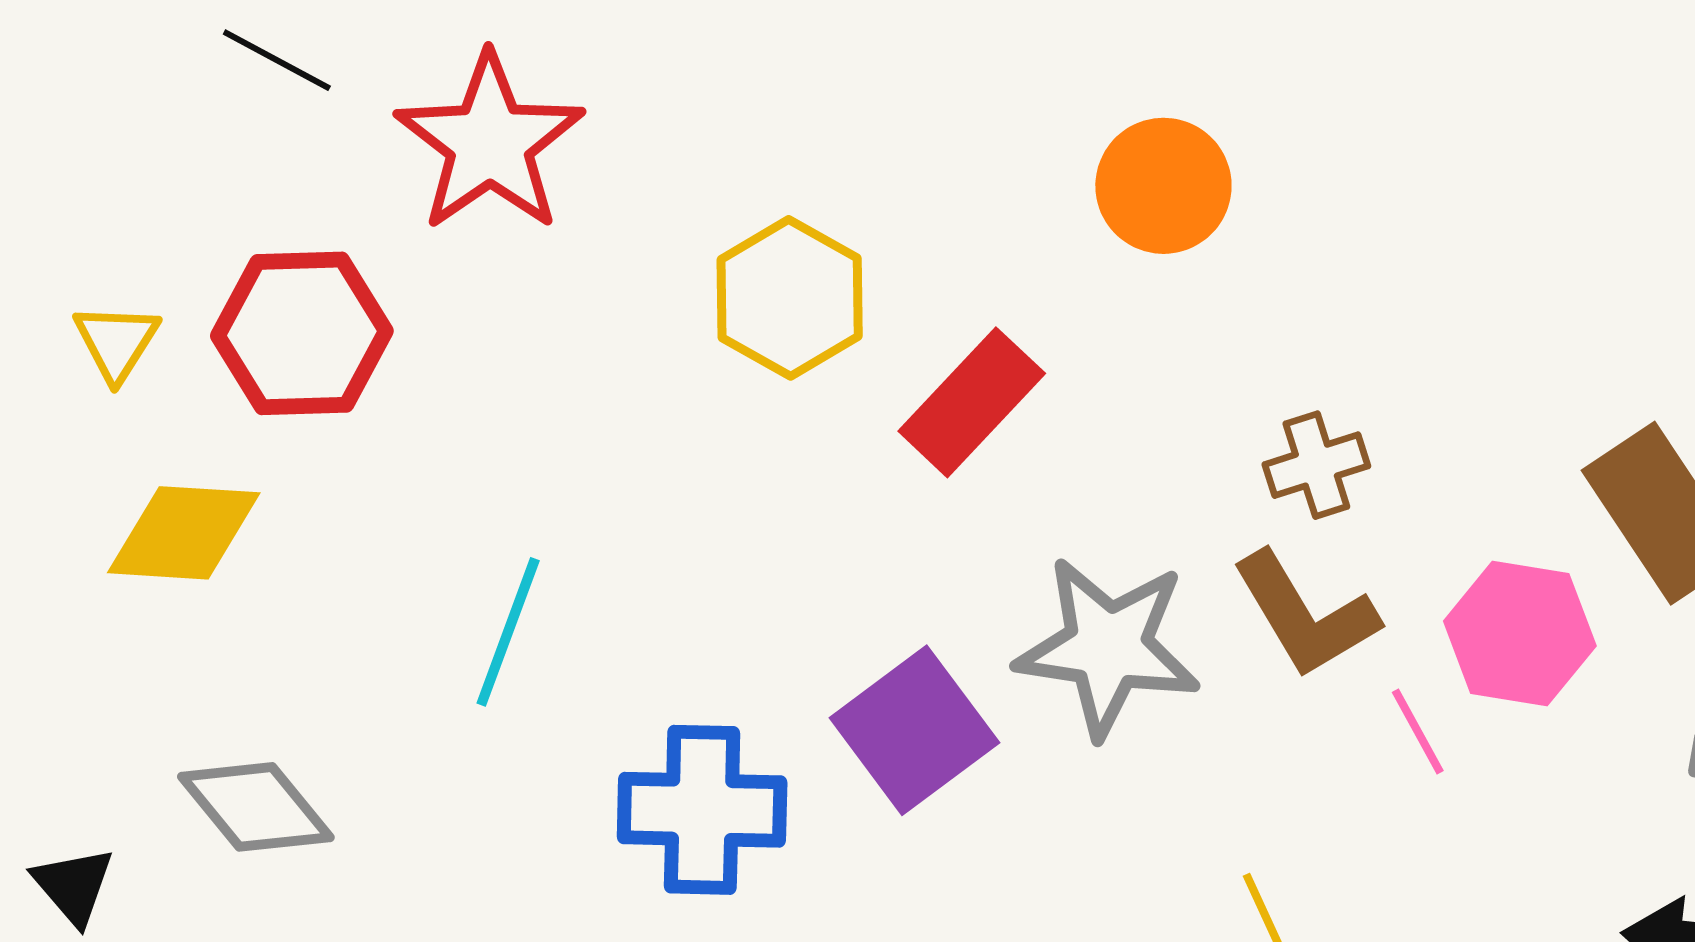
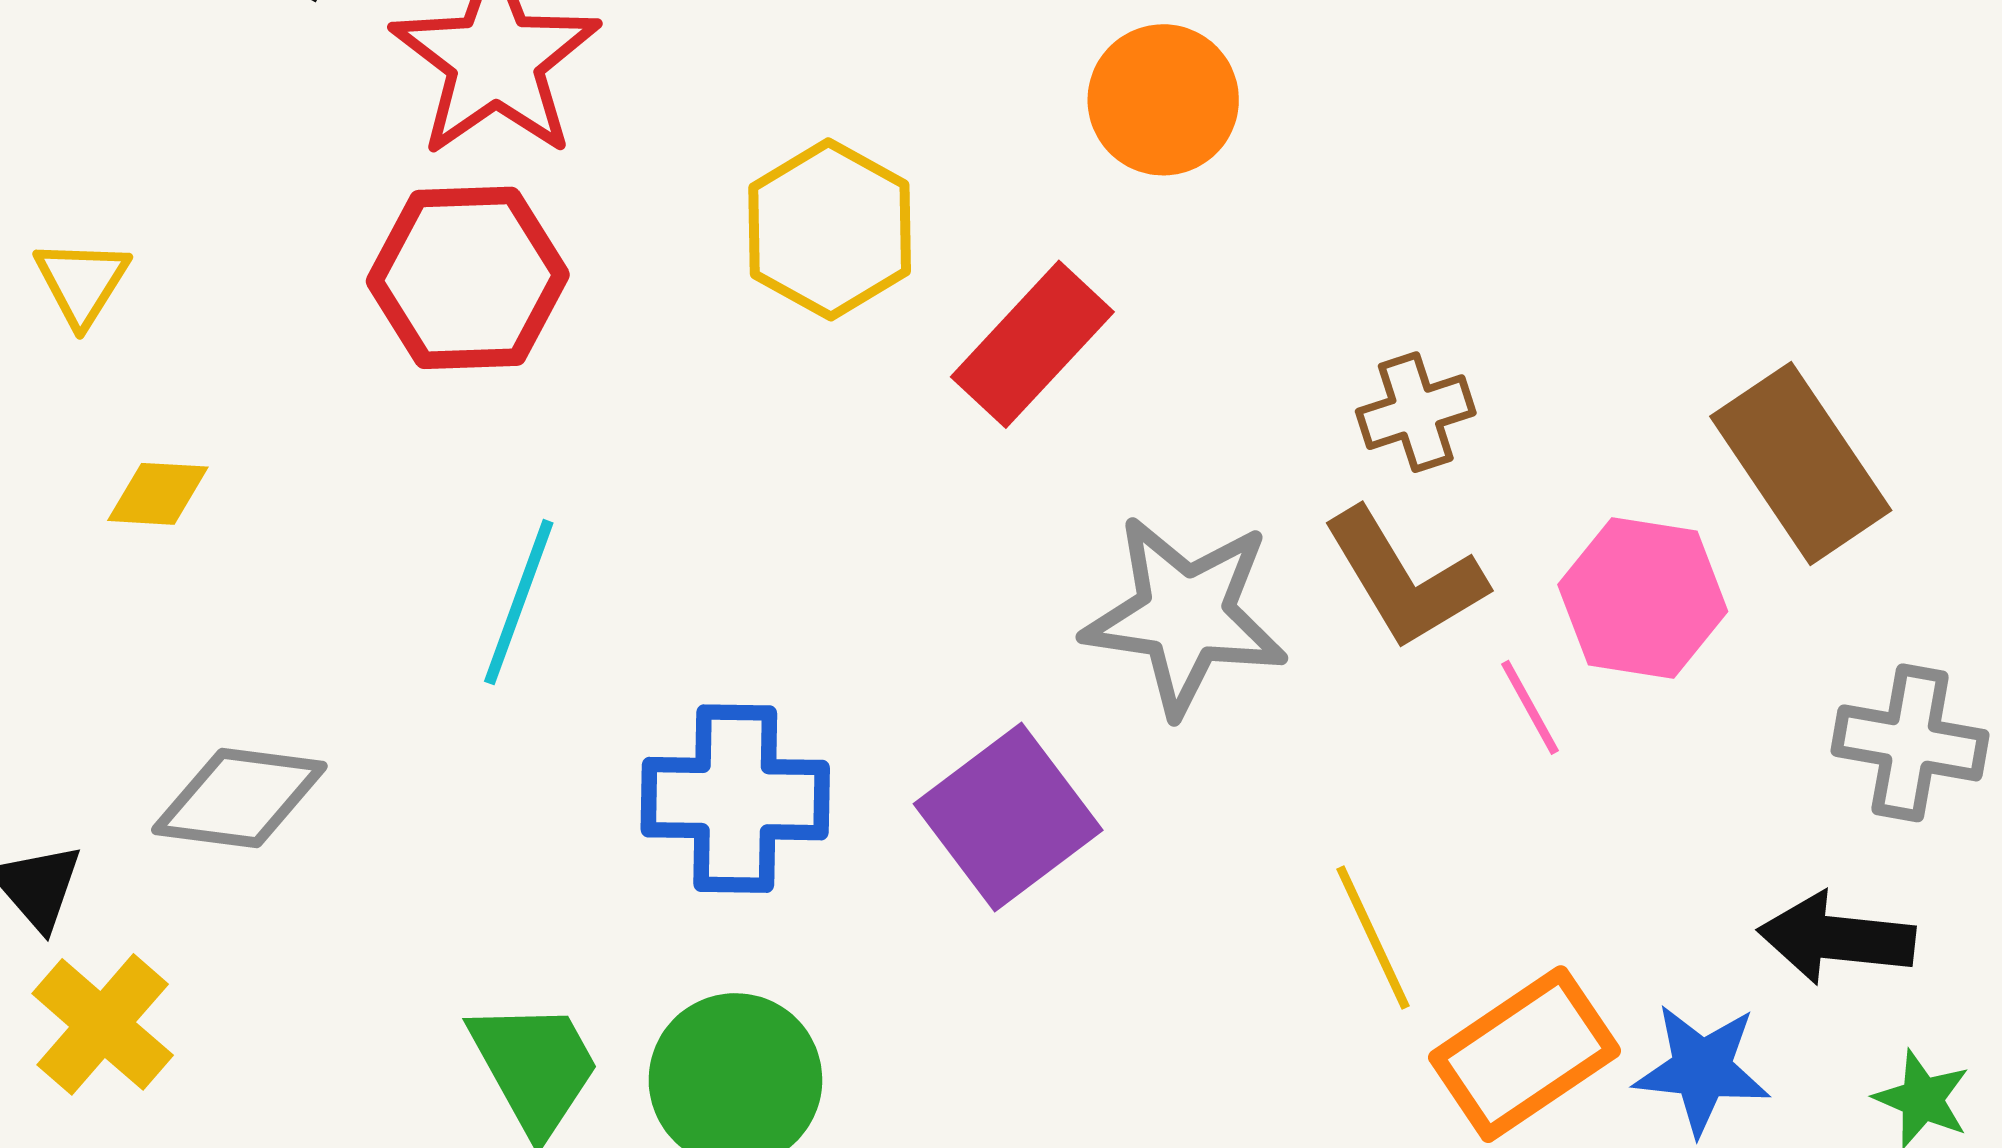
orange circle: (1163, 186) -> (1163, 100), moved
red hexagon: (302, 333) -> (468, 278), moved
yellow diamond: (184, 533) -> (158, 494), size x0.6
purple square: (914, 730) -> (1008, 817), moved
gray diamond: (256, 807) -> (239, 798), turned -43

